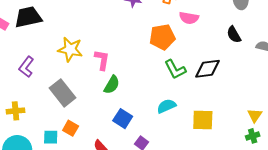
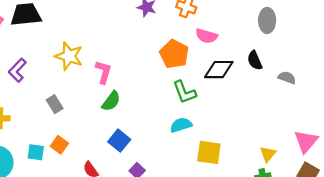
orange pentagon: (162, 37) -> (174, 54), turned 30
black diamond: (207, 69) -> (219, 70), moved
gray rectangle: (62, 93) -> (55, 104), size x0.6
cyan semicircle: (166, 106) -> (181, 125), moved

